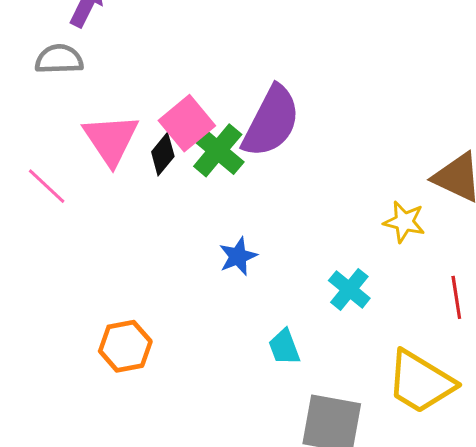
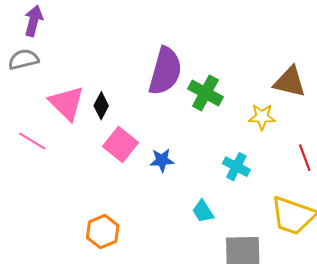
pink square: (187, 123) -> (120, 145), moved
green cross: (218, 150) -> (205, 93), moved
blue star: (238, 256) -> (162, 160), turned 30

